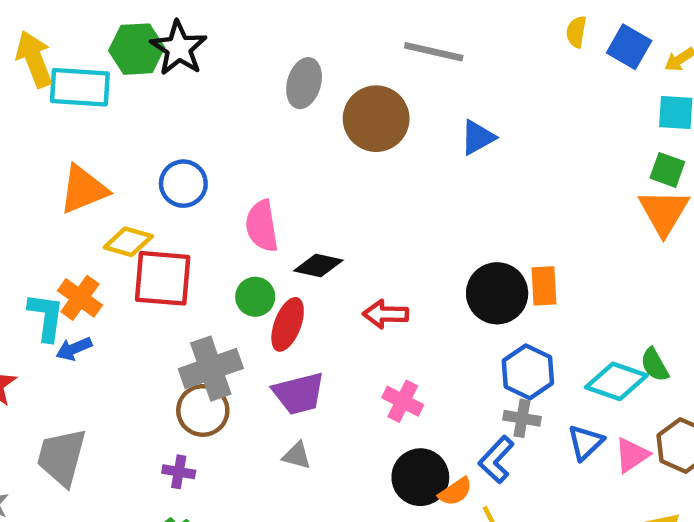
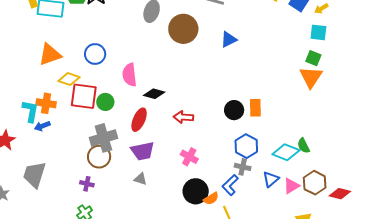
black circle: (497, 293) -> (234, 110), size x0.7
green circle: (255, 297) -> (105, 102), moved
orange cross: (80, 298) -> (46, 103), turned -30

